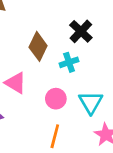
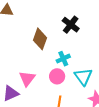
cyan cross: (69, 62) -> (63, 59), moved
pink triangle: (15, 83) -> (27, 79), moved, turned 42

